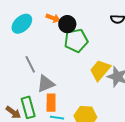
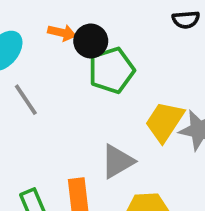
gray line: (30, 64) -> (26, 100), moved
gray triangle: (46, 84) -> (117, 161), moved

